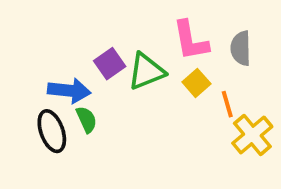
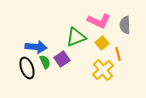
pink L-shape: (191, 40) -> (99, 21), turned -55
purple square: (110, 64) -> (62, 59), moved
yellow cross: (252, 135) -> (103, 70), moved

